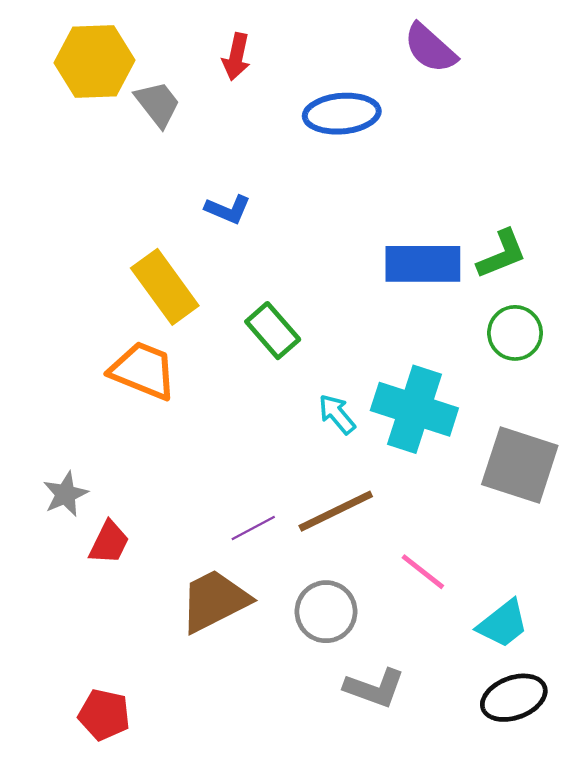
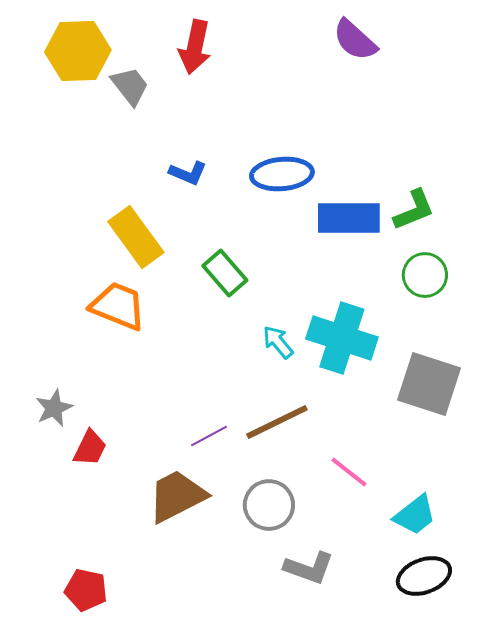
red arrow: (236, 57) -> (195, 47), size x1.4
blue ellipse: (342, 114) -> (282, 174), moved

